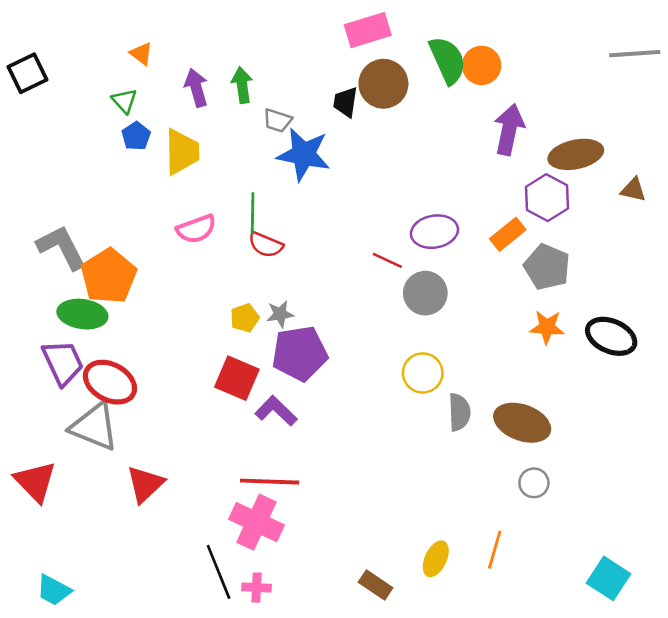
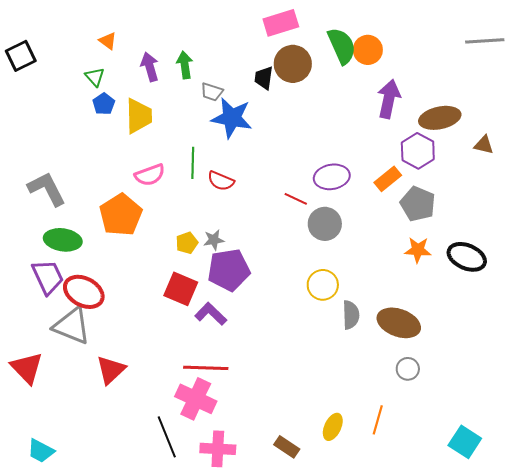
red semicircle: (266, 245) -> (221, 181), moved
orange pentagon: (109, 276) -> (121, 215), moved
pink cross: (256, 588) -> (218, 449), moved, size x1.6

